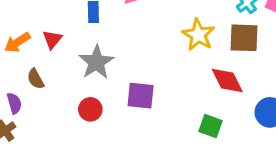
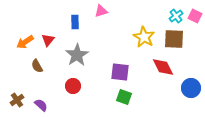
purple square: (141, 96) -> (120, 72), moved
purple semicircle: (14, 103) -> (41, 105), moved, turned -32
green square: (211, 126) -> (124, 97), moved

